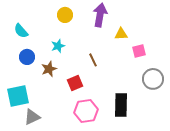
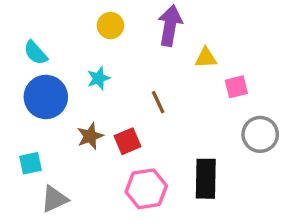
blue circle: (27, 57) -> (46, 97), size x1.6
brown star: (49, 69) -> (90, 136), moved
cyan square: (18, 96) -> (31, 163), size x0.6

